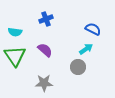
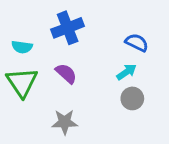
blue cross: (46, 19) -> (68, 28), size x1.5
gray circle: (78, 67) -> (132, 98), moved

